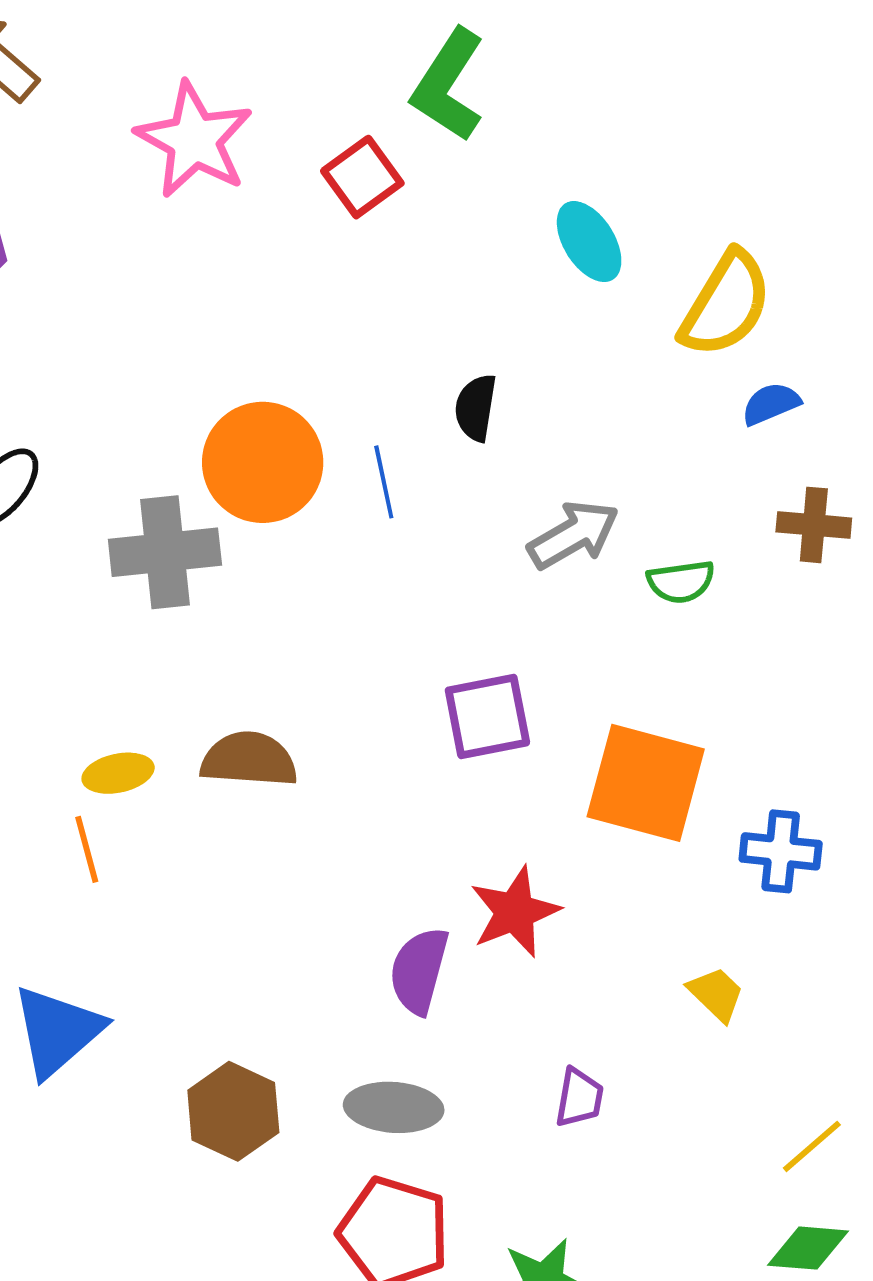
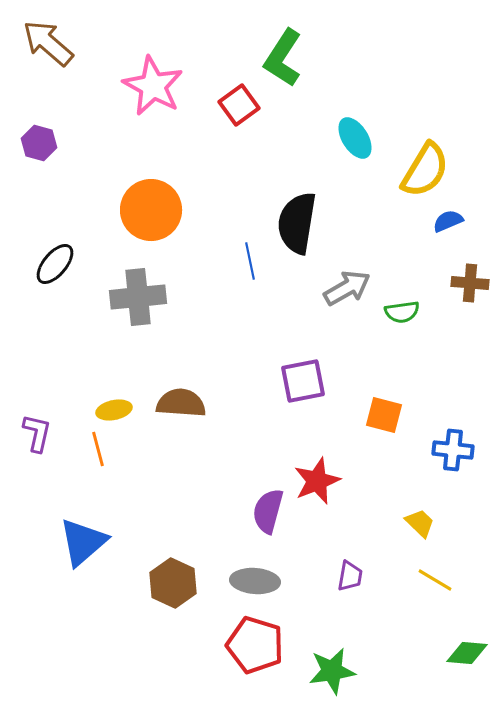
black semicircle: (476, 408) -> (297, 223), size x1.8
orange circle: (263, 462) -> (151, 210), moved
orange square: (646, 783) -> (384, 415), size x0.6
yellow line: (812, 1146) -> (435, 580), moved, turned 72

